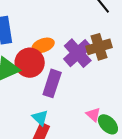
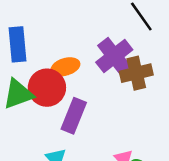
purple cross: (78, 53) -> (114, 56), moved

